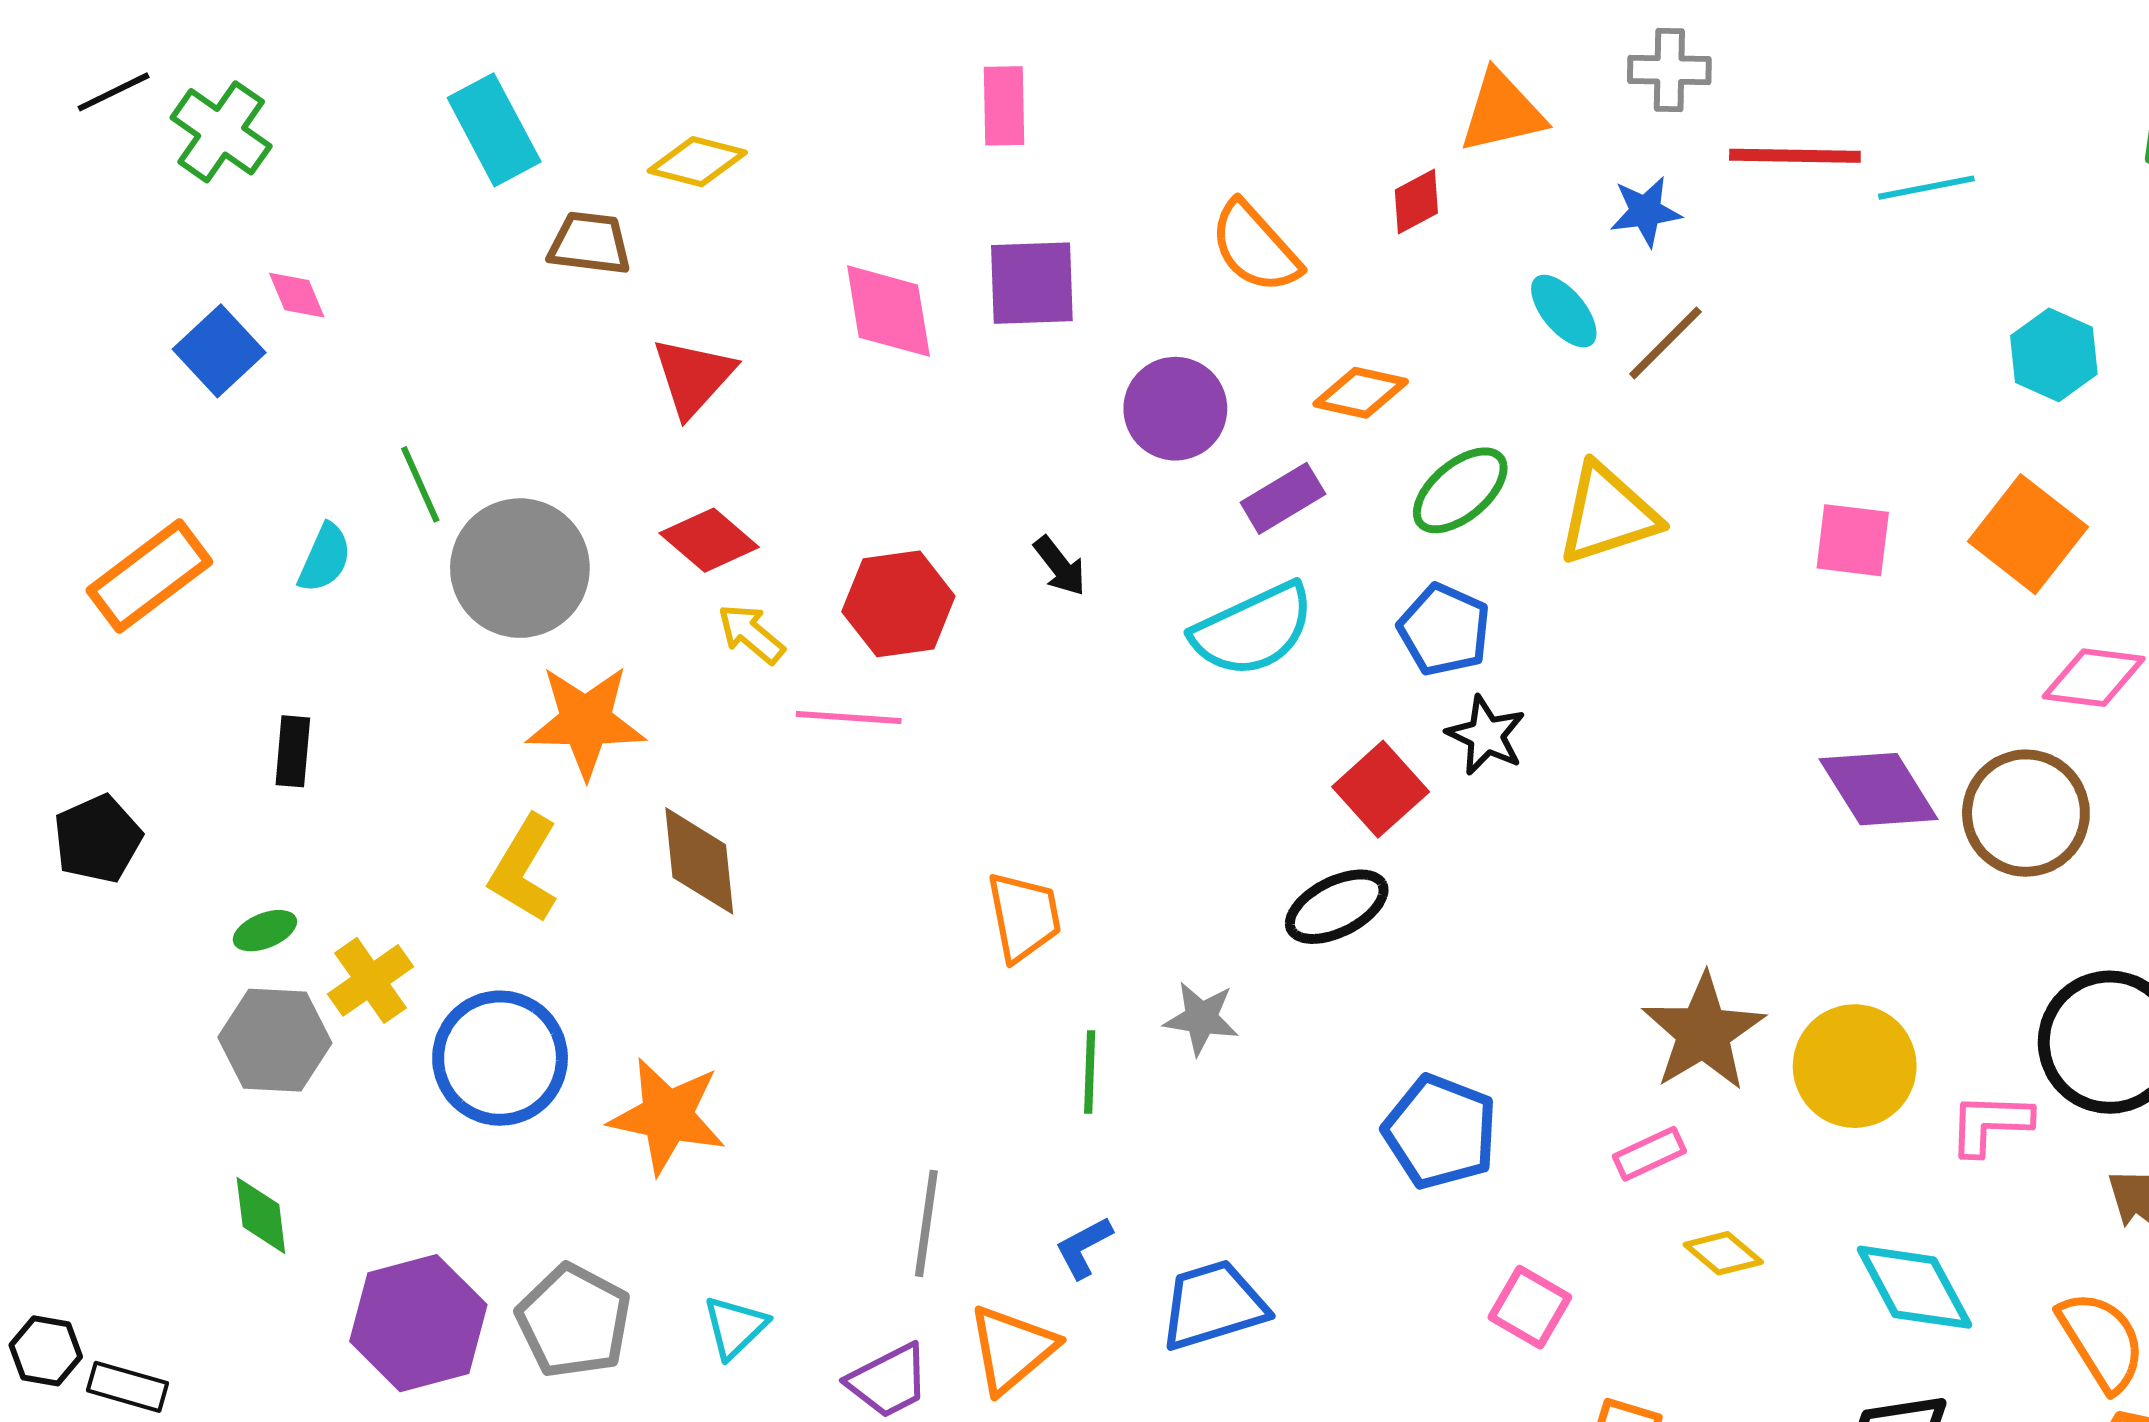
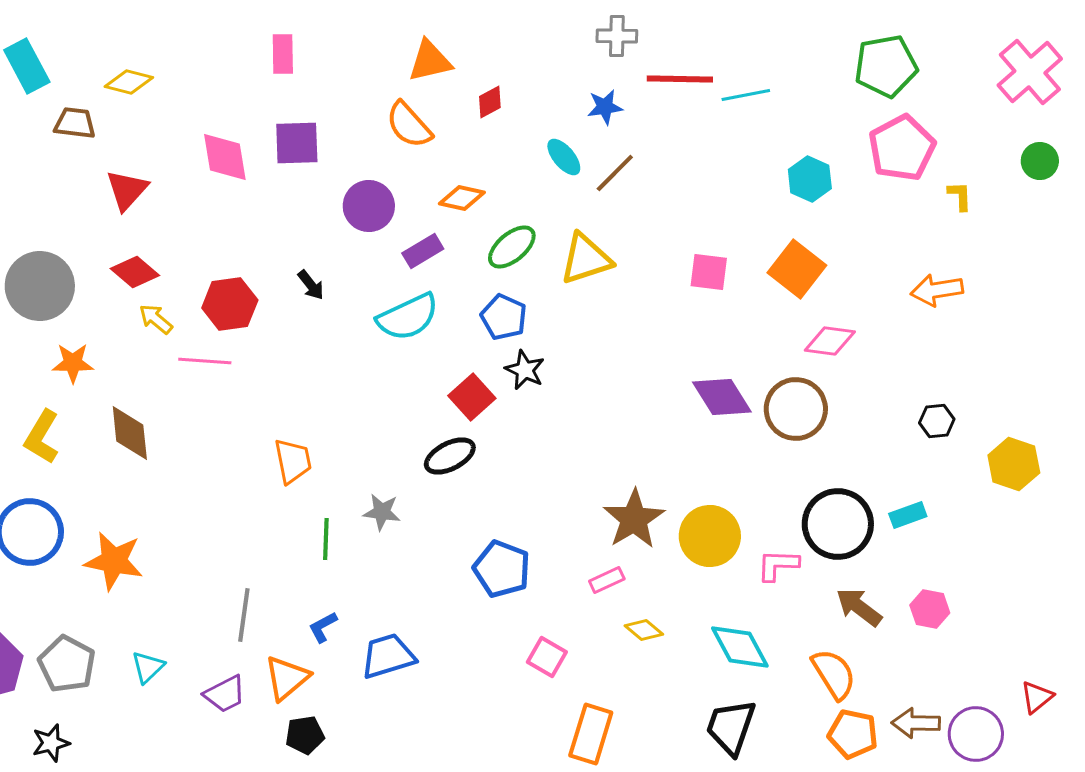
orange triangle: (1502, 112) -> (430, 61), moved
orange star: (586, 721) -> (73, 363), size x0.7

